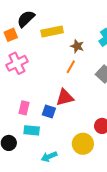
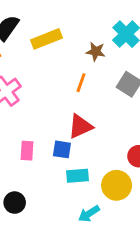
brown star: (77, 46) -> (96, 52), moved
cyan rectangle: (32, 130) -> (78, 176), moved
cyan arrow: (49, 157) -> (89, 214), moved

